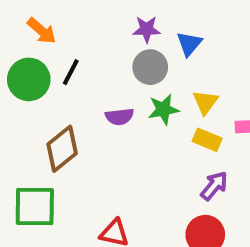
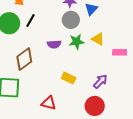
yellow triangle: (205, 102) -> (98, 39), turned -40
yellow rectangle: (207, 140) -> (69, 78), moved

